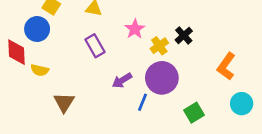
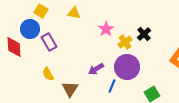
purple rectangle: (95, 46) -> (49, 42), moved
yellow semicircle: (40, 70) -> (48, 74), moved, turned 48
brown triangle: (64, 102) -> (70, 89), moved

